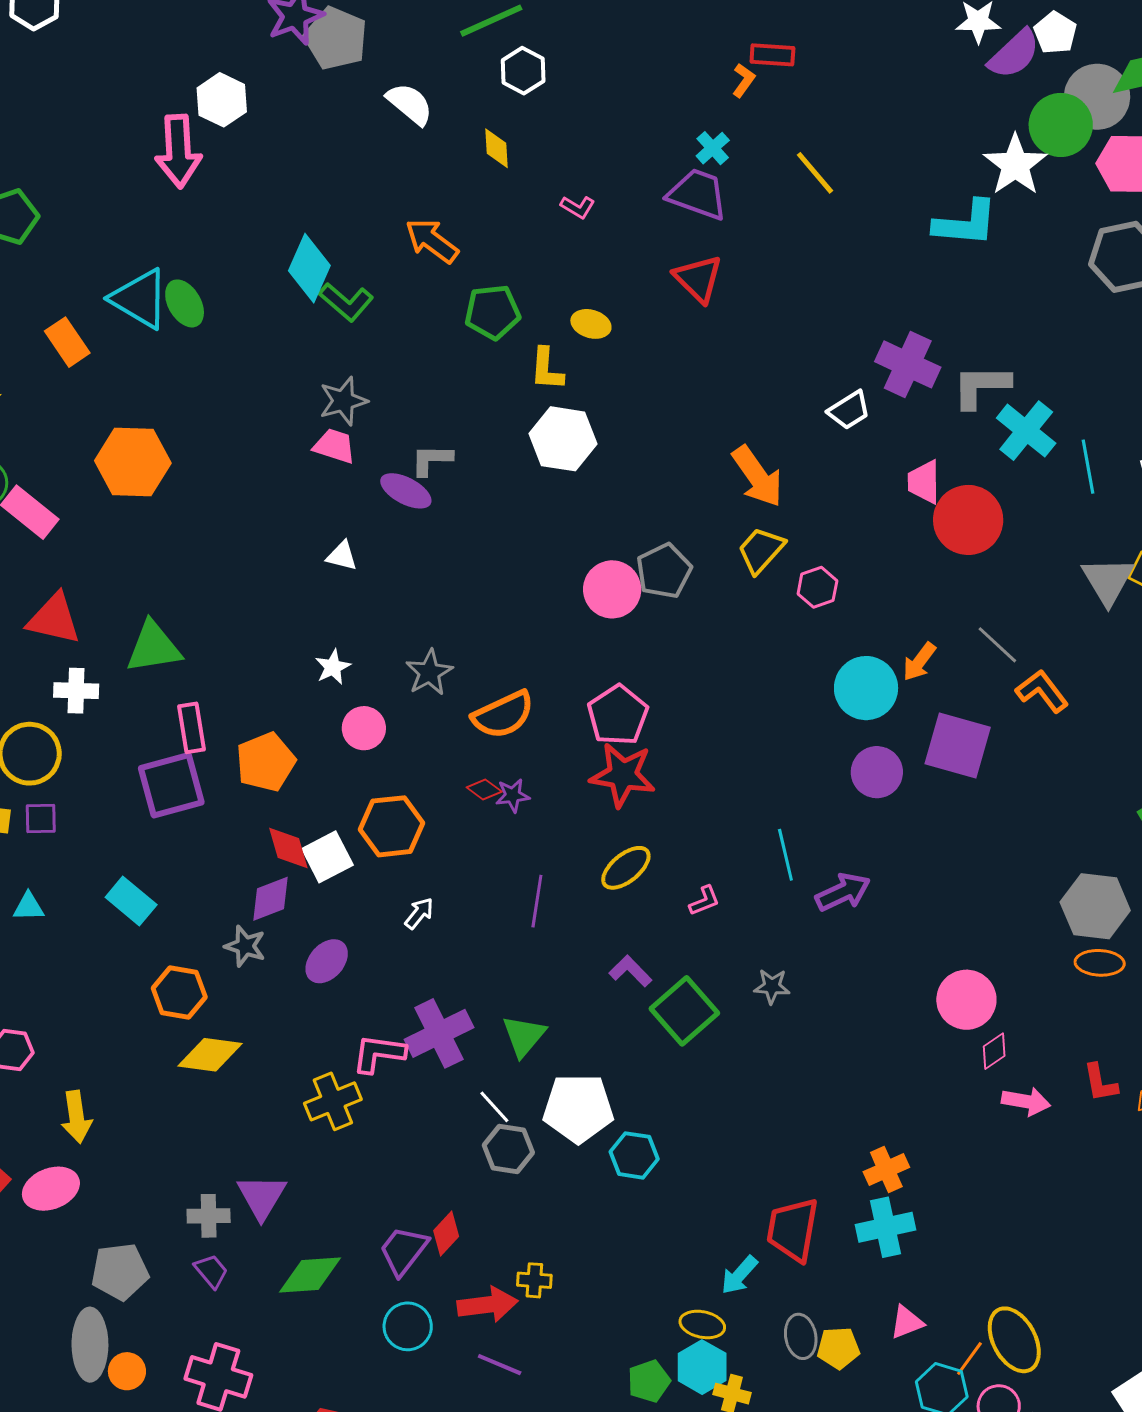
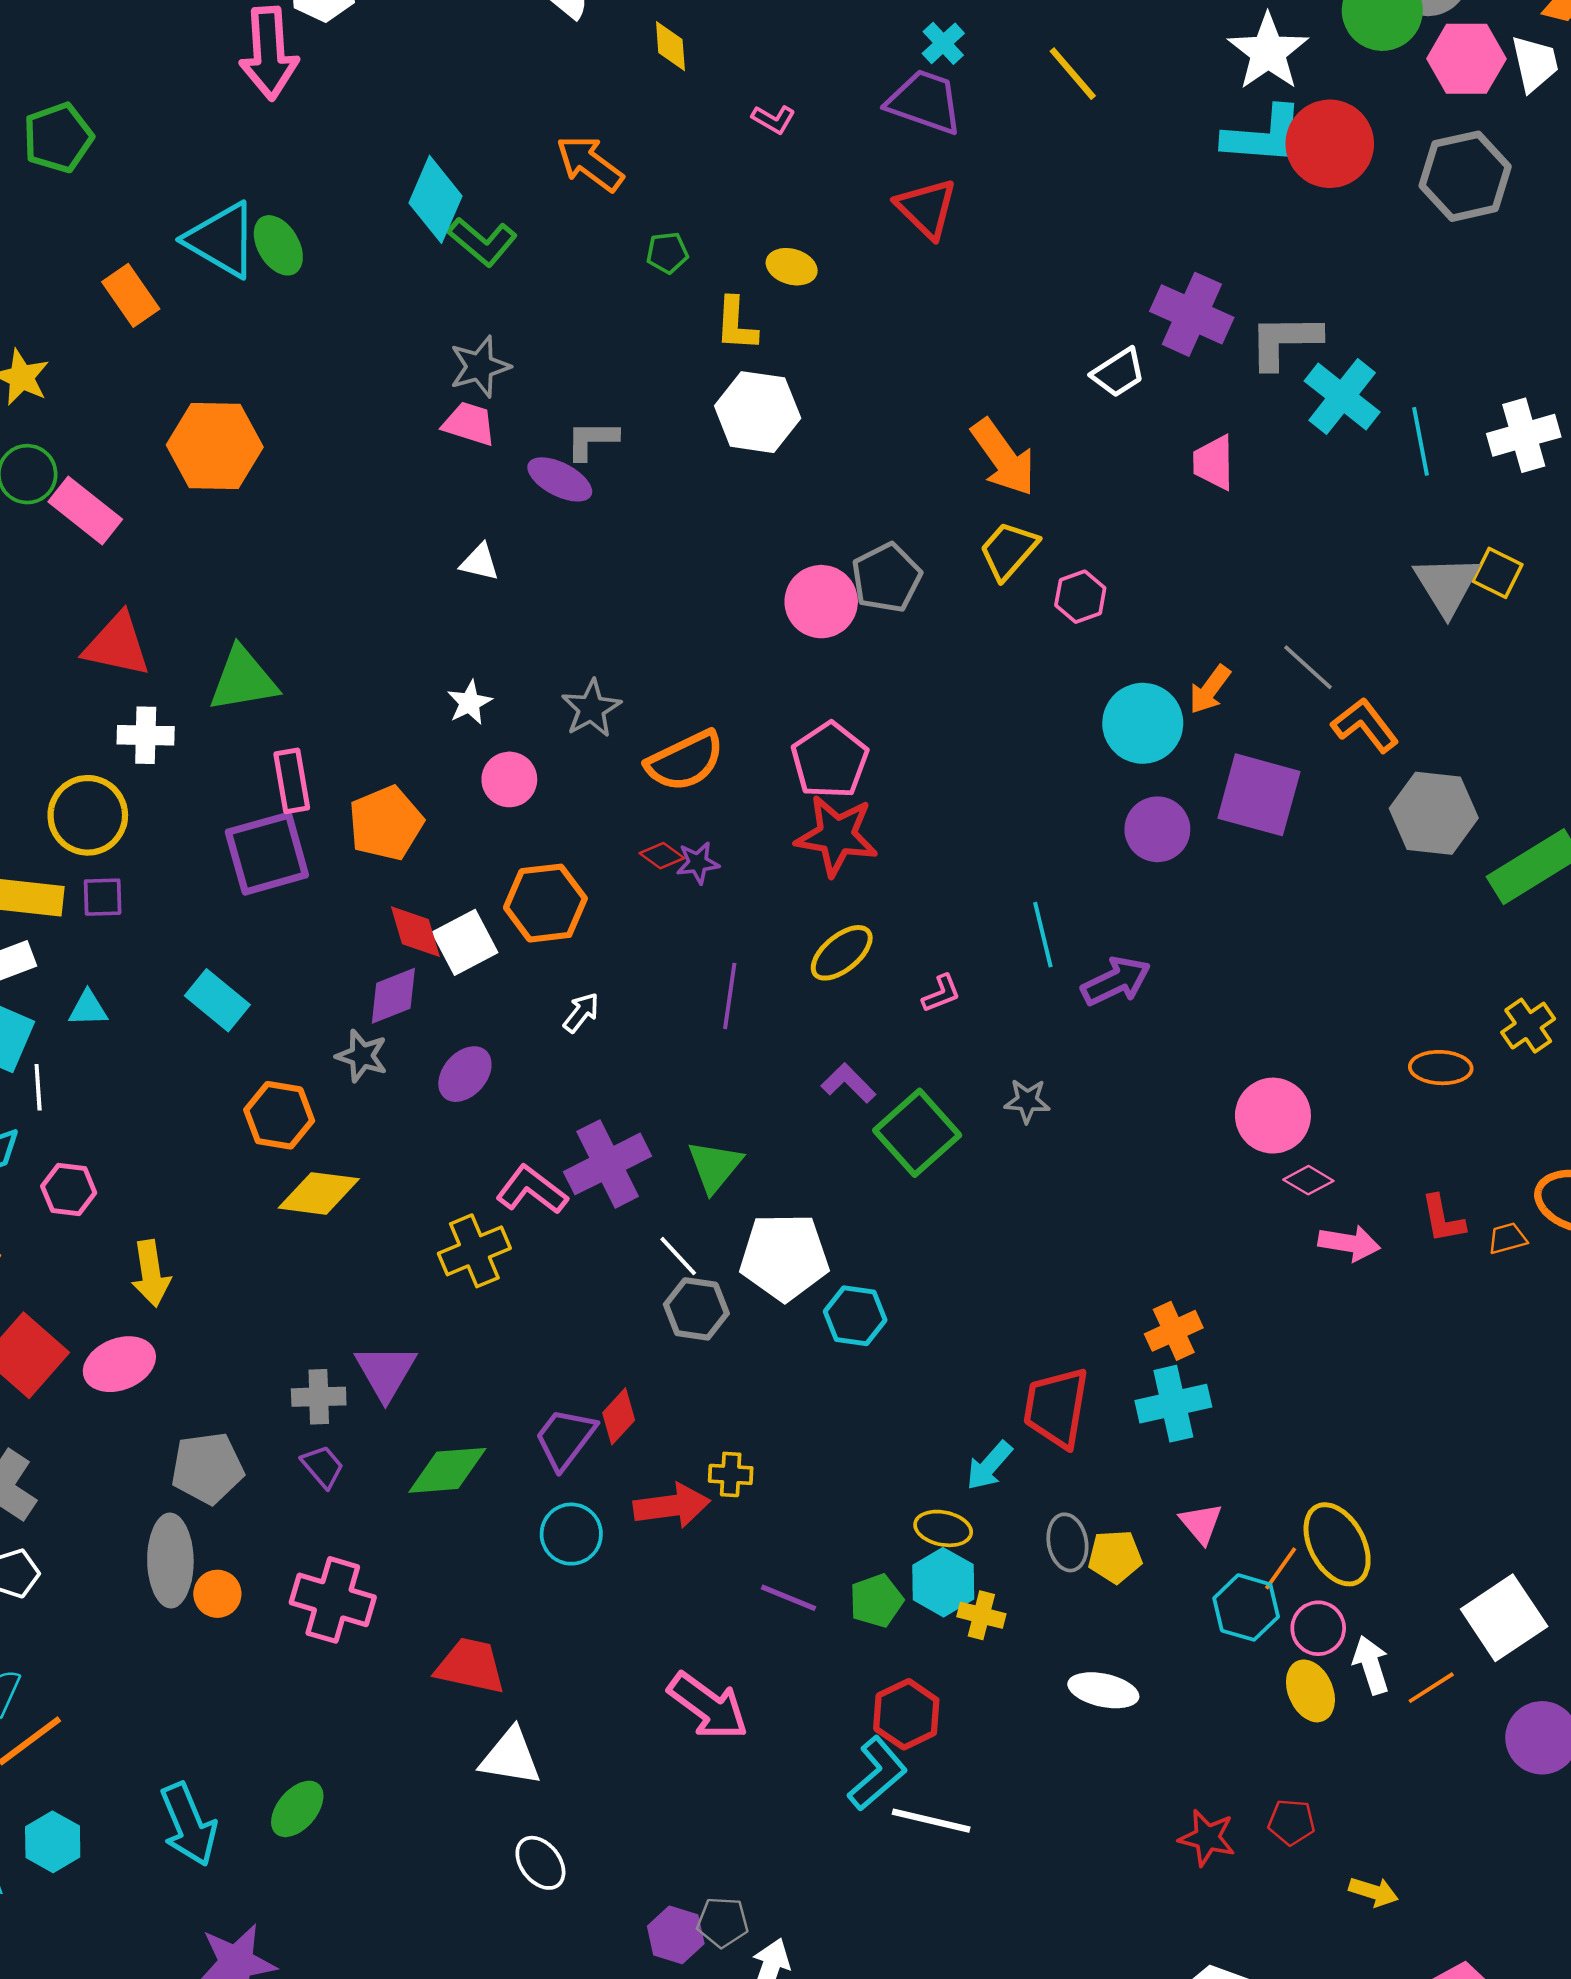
white star: (1015, 165) -> (1268, 52), moved
green pentagon: (493, 312) -> (667, 253), size x0.6
red circle: (968, 520) -> (1330, 144), moved
gray hexagon: (1095, 906) -> (1434, 813), moved
pink diamond: (994, 1051) -> (1308, 1180), turned 66
pink L-shape: (379, 1053) -> (532, 1190), turned 30
pink triangle: (907, 1322) -> (1201, 1523), turned -48
purple line: (500, 1365) -> (789, 1598), moved

